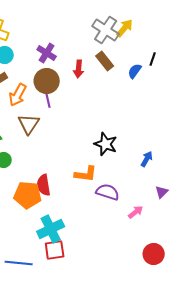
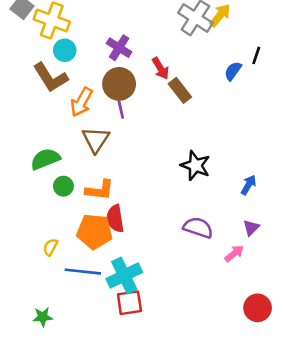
brown rectangle: (105, 61) -> (180, 90), moved
red arrow: (79, 69) -> (160, 68), turned -36
orange L-shape: (86, 174) -> (100, 190), moved
purple triangle: (162, 192) -> (251, 228), moved
blue line: (19, 263) -> (83, 272), moved

